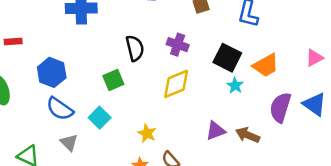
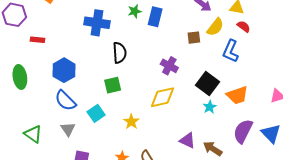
black semicircle: (135, 48) -> (120, 53), moved
purple triangle: (215, 131) -> (187, 141), turned 36
yellow star: (147, 133) -> (131, 122), moved

